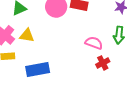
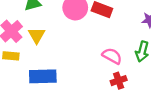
yellow triangle: (27, 35) -> (37, 35), turned 42

